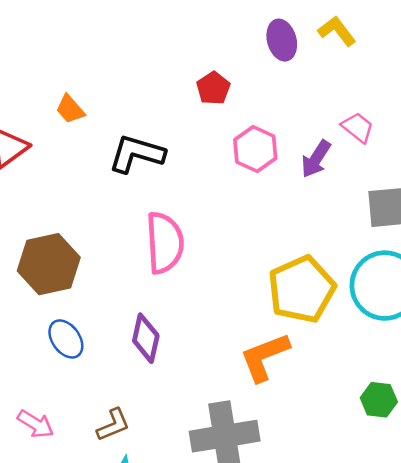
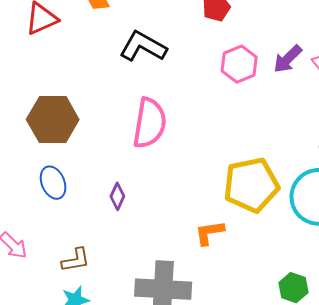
purple arrow: (316, 159) -> (288, 59), moved
purple diamond: (146, 338) -> (117, 196), size x0.7
orange L-shape: (265, 357) -> (209, 233), size x0.7

